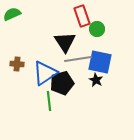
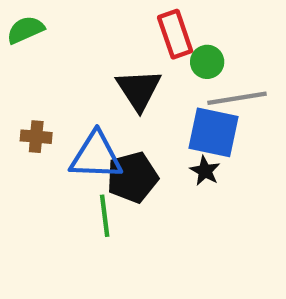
gray line: (78, 59) -> (237, 98), moved
blue triangle: (45, 73) -> (96, 156), turned 36

